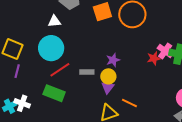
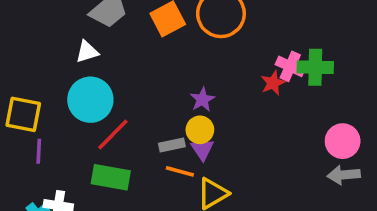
gray rectangle: (87, 72) -> (172, 145), moved
orange line: (129, 103) -> (180, 171), moved

